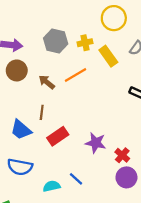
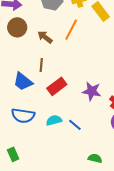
orange line: (76, 75) -> (71, 30), turned -30
cyan semicircle: (52, 186) -> (54, 120), moved

